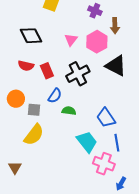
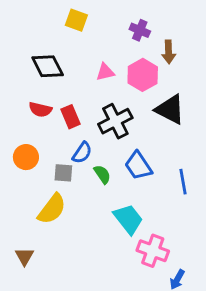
pink triangle: (71, 40) -> (105, 72), turned 40
gray square: (34, 110) -> (63, 173), moved
green semicircle: (69, 111) -> (102, 174), turned 48
blue trapezoid: (106, 118) -> (138, 166), moved
blue line: (117, 143) -> (183, 182), moved

